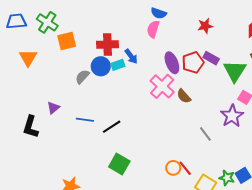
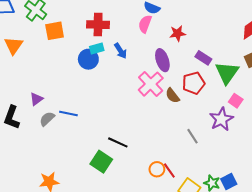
red star: (205, 26) -> (178, 33), moved
red cross: (108, 44) -> (98, 25), moved
red pentagon: (193, 62) -> (194, 83), moved
cyan rectangle: (118, 65) -> (97, 48), moved
gray semicircle: (82, 77) -> (47, 119), moved
black line: (112, 127) -> (118, 142), moved, turned 54

